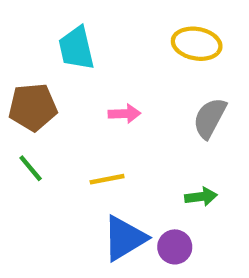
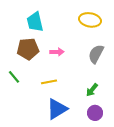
brown pentagon: (33, 107) -> (28, 49), moved
green arrow: (201, 197) -> (92, 90), turned 136
purple circle: (175, 247) -> (95, 113), moved

